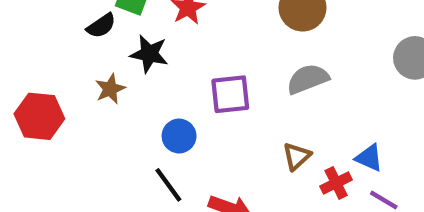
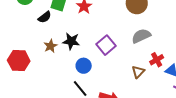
black star: (149, 54) -> (71, 41), moved
purple square: (230, 94) -> (106, 45), turned -30
red cross: (336, 183) -> (157, 60), moved

